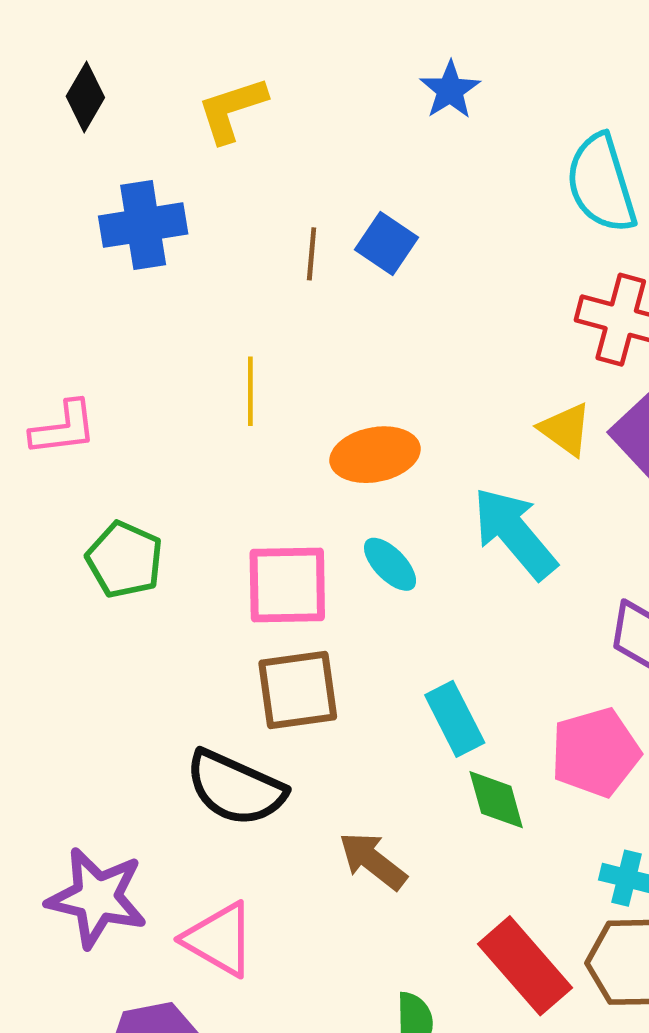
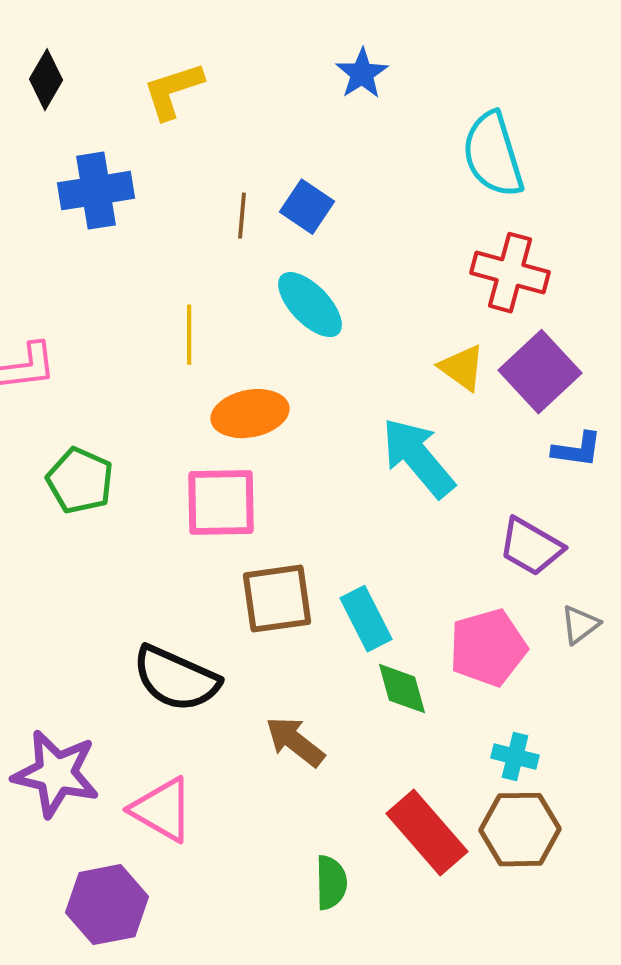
orange ellipse: (375, 455) -> (250, 414), moved
cyan ellipse: (390, 564) -> (310, 305), moved, size x1.4
brown square: (298, 690) -> (277, 599), moved

